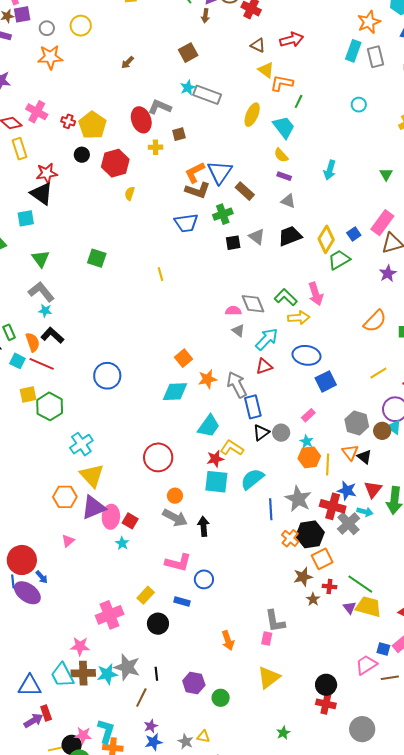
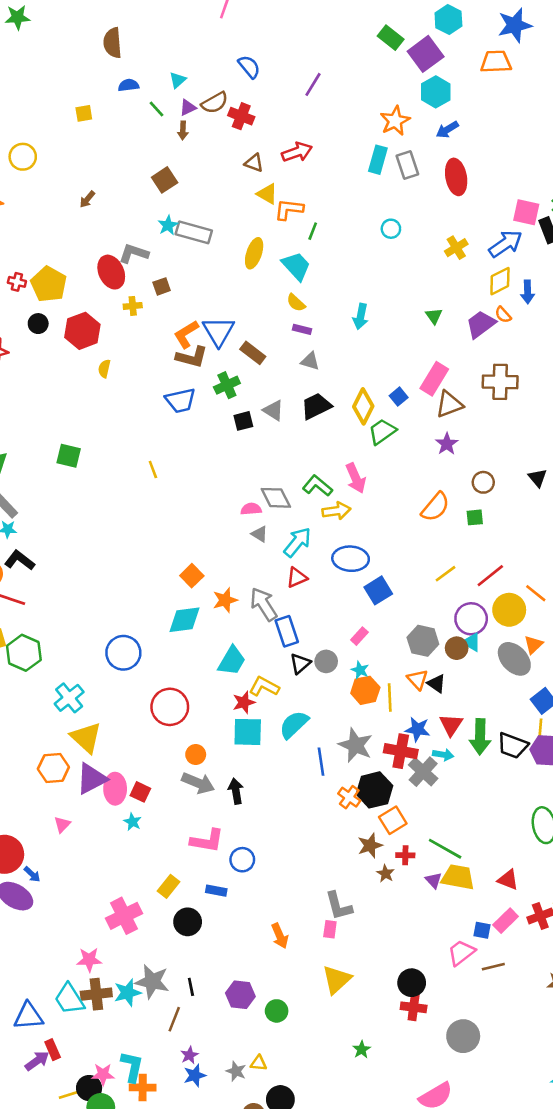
blue circle: (107, 376) -> (123, 653), moved

